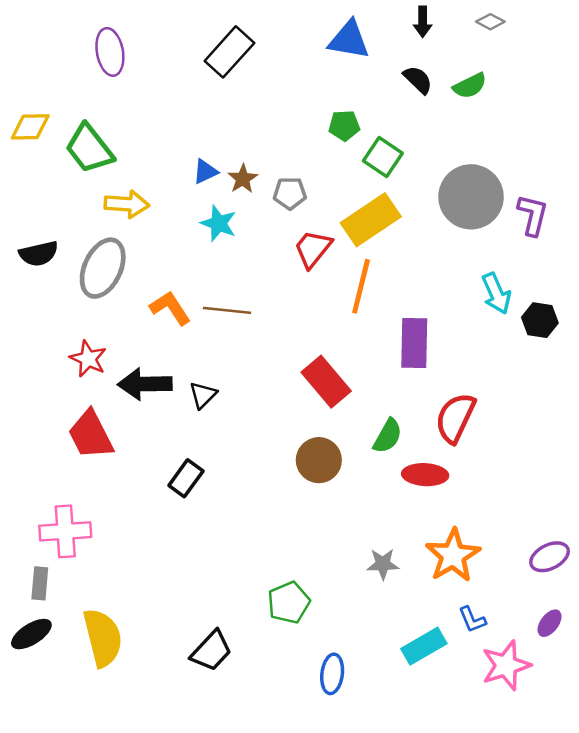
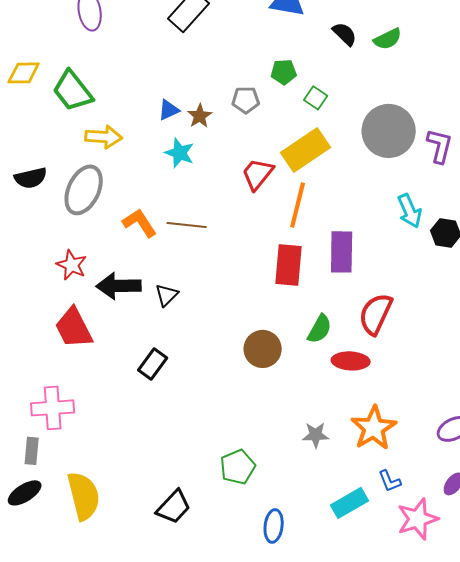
green square: (383, 157) -> (316, 98), size x0.7
gray pentagon: (290, 193) -> (246, 100), moved
red rectangle: (326, 382) -> (289, 265), moved, turned 45

